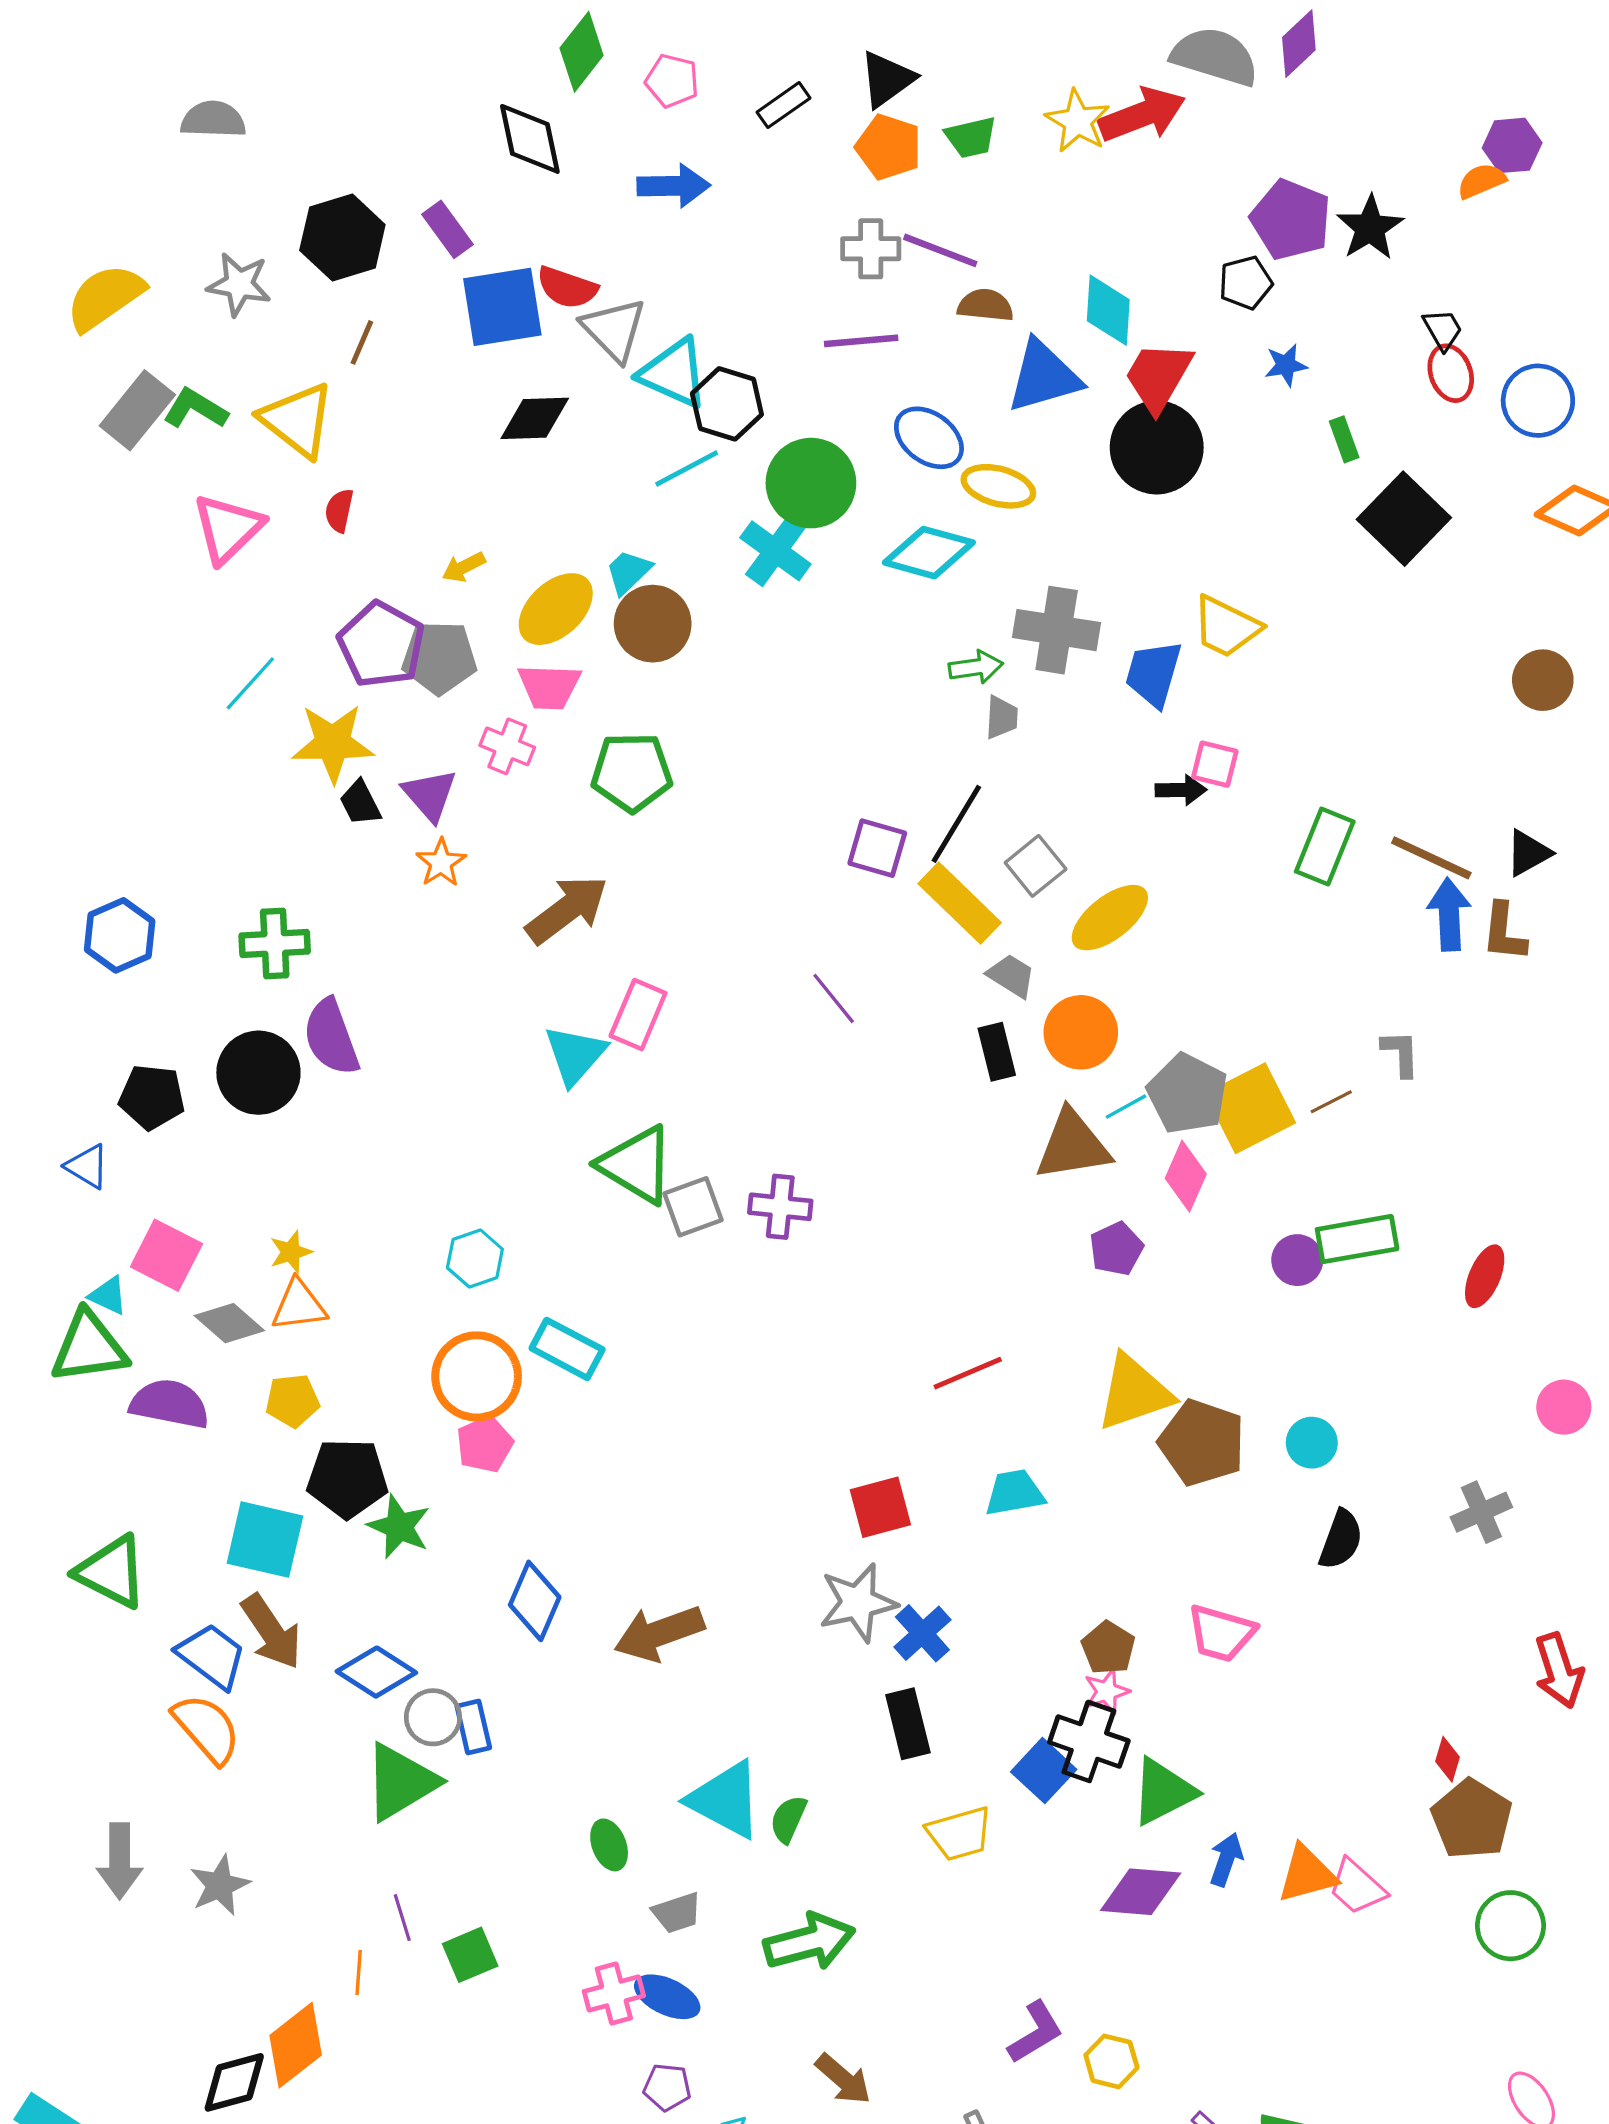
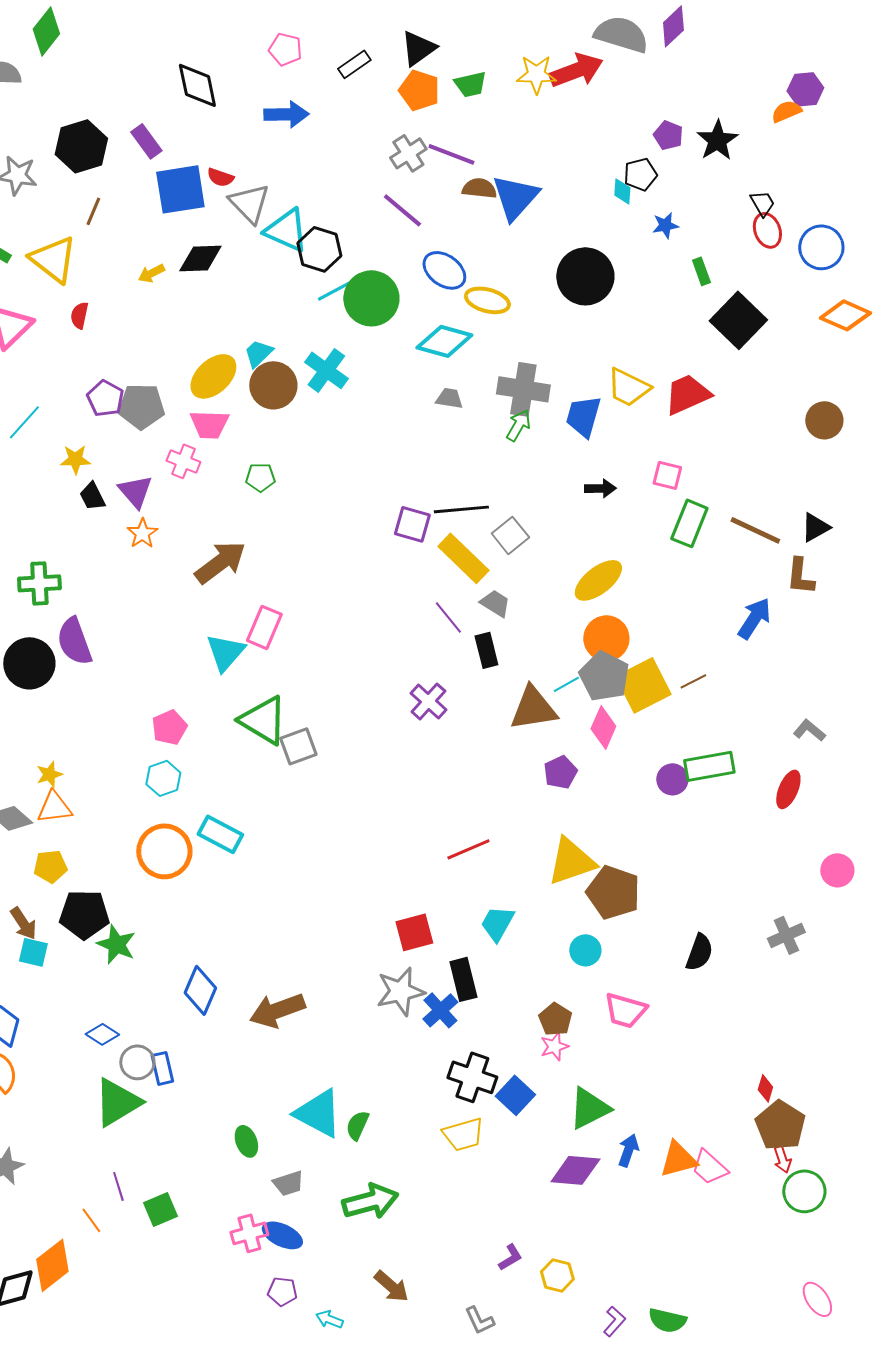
green diamond: (582, 52) -> (46, 31), moved
yellow star: (1078, 121) -> (536, 74), turned -30
purple pentagon: (1291, 220) -> (668, 135), size x0.6
gray cross: (871, 249) -> (408, 153), turned -33
red semicircle: (567, 288) -> (220, 177), size x0.7
cyan diamond: (1108, 310) -> (622, 191), moved, size x0.6
purple line: (861, 341) -> (402, 210), turned 45
blue triangle: (1044, 376) -> (515, 197), moved, turned -32
red trapezoid: (1158, 376) -> (687, 394), moved, turned 36
cyan line: (687, 468) -> (337, 289), moved
cyan cross: (775, 551) -> (326, 370), moved
yellow arrow: (464, 567) -> (151, 273), moved
purple pentagon: (381, 645) -> (105, 398), size x0.7
green arrow: (976, 667) -> (518, 425), moved, turned -52
gray trapezoid: (1002, 717) -> (449, 398), moved, turned -84
yellow star: (333, 743) -> (75, 459), size x0.6
pink square: (1215, 764) -> (667, 475), moved
green pentagon: (632, 772) -> (260, 477), size x0.6
black line: (956, 824) -> (461, 509), turned 54
blue arrow: (1449, 914) -> (754, 618), moved, turned 36
yellow ellipse: (1110, 918) -> (598, 580), moved
purple line: (834, 998) -> (448, 617), moved
orange circle: (1081, 1032) -> (606, 638), moved
gray L-shape: (1401, 1053) -> (809, 730), moved, turned -48
purple cross: (780, 1207) -> (428, 701), moved, turned 36
cyan circle: (1312, 1443) -> (585, 950), moved
pink pentagon: (485, 1444) -> (169, 727), moved
cyan trapezoid: (1015, 1493) -> (497, 923), turned -51
cyan square: (265, 1540) -> (33, 952), size x0.6
brown arrow: (271, 1632) -> (23, 923), moved, size x0.7
red arrow: (1559, 1670) -> (782, 1159), moved, size x0.6
blue diamond: (376, 1672) -> (102, 1034), size x0.7
black rectangle: (908, 1724) -> (463, 979), moved
black cross: (1089, 1742) -> (472, 1077), moved
orange line: (359, 1973) -> (91, 1220), turned -40
purple L-shape: (1036, 2032) -> (510, 1257), size x0.7

